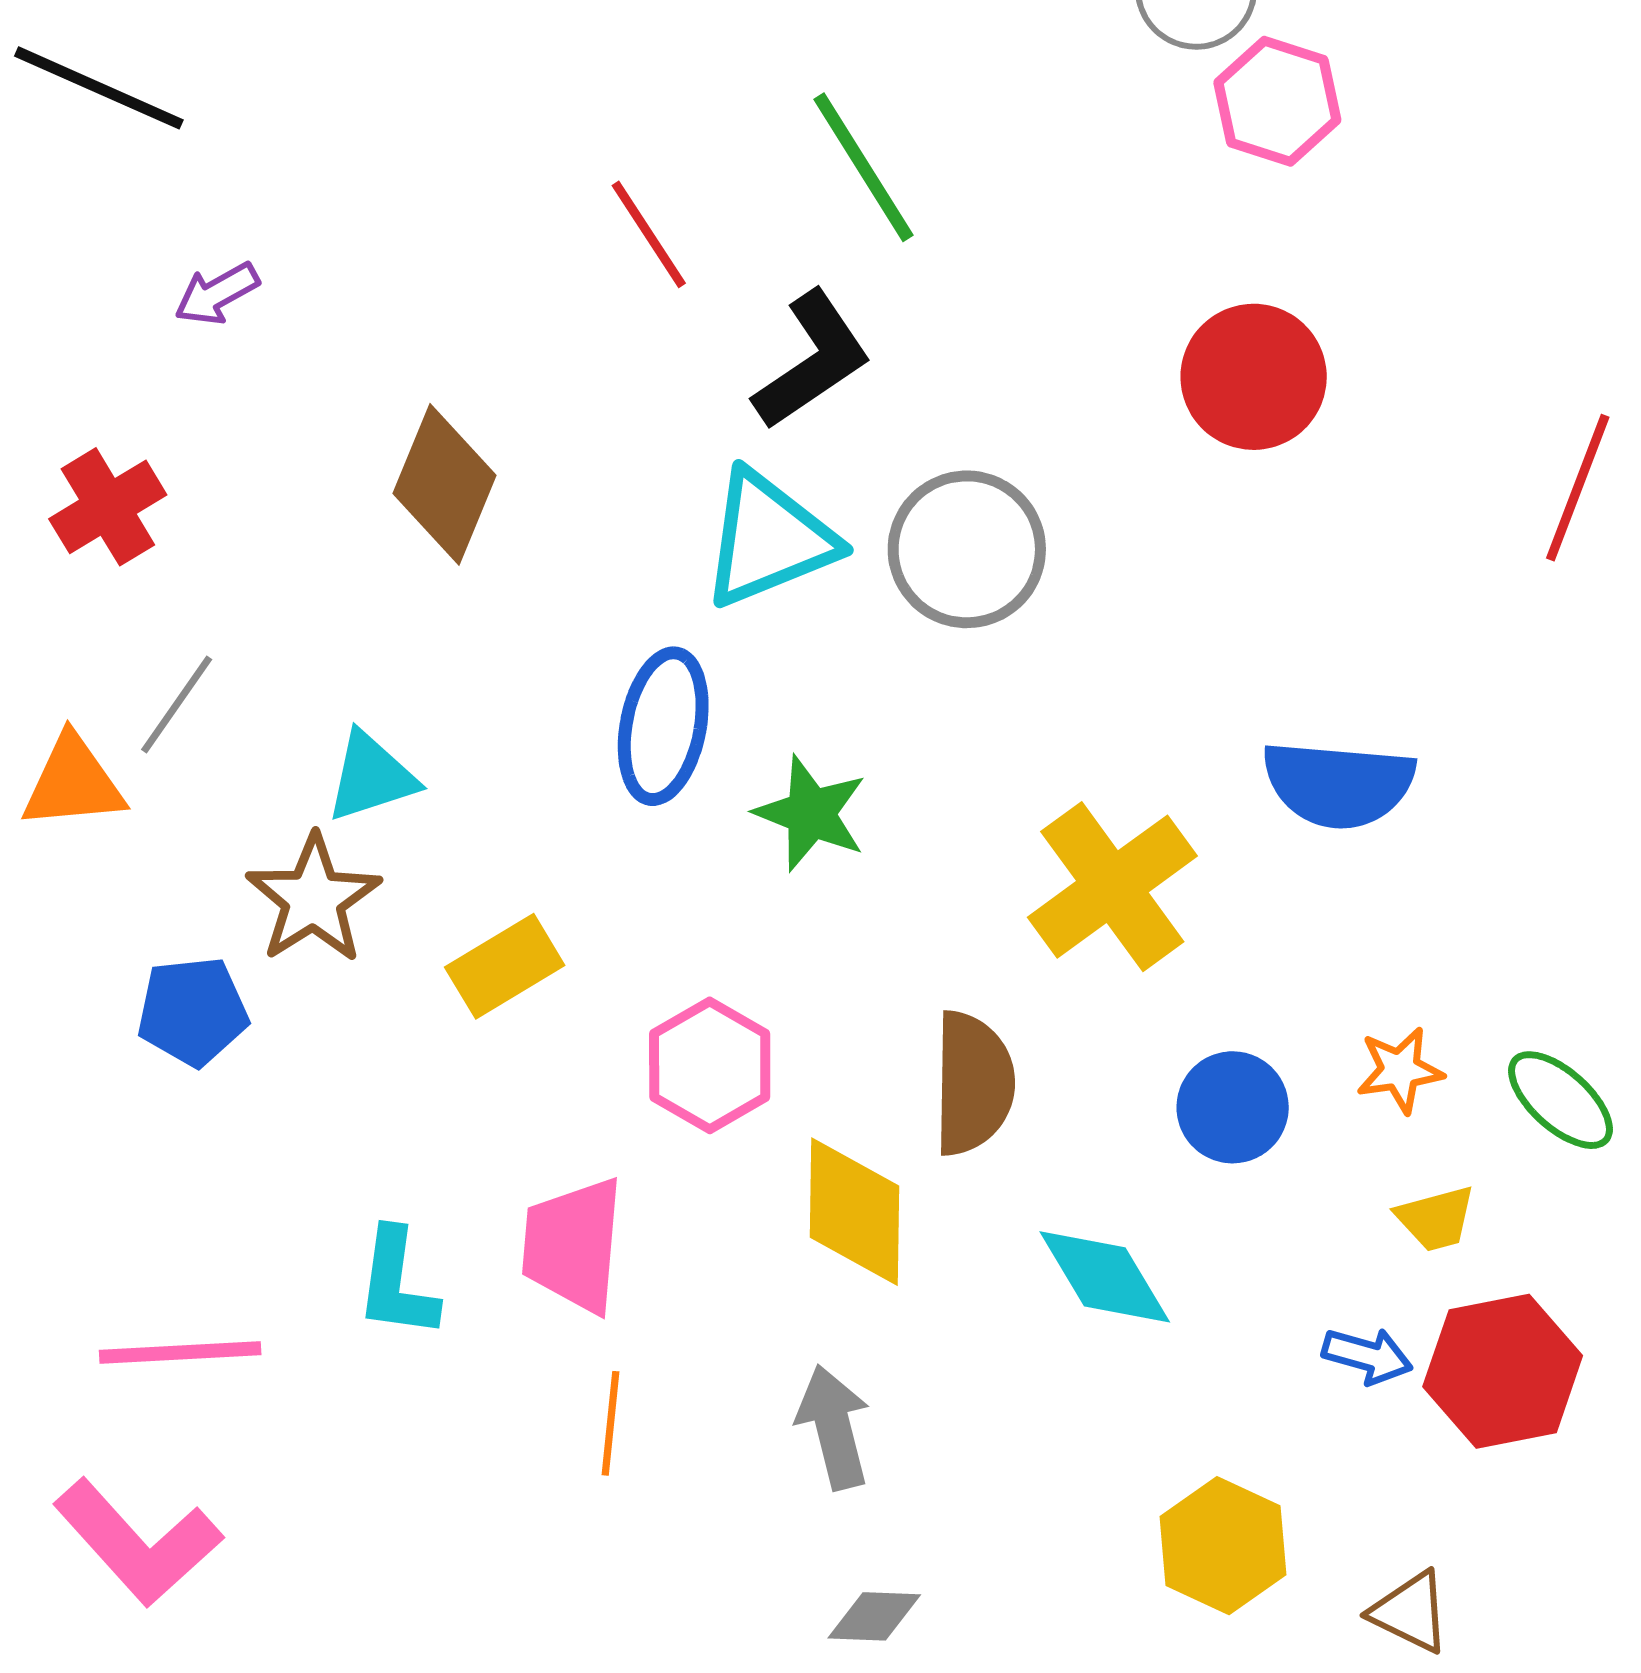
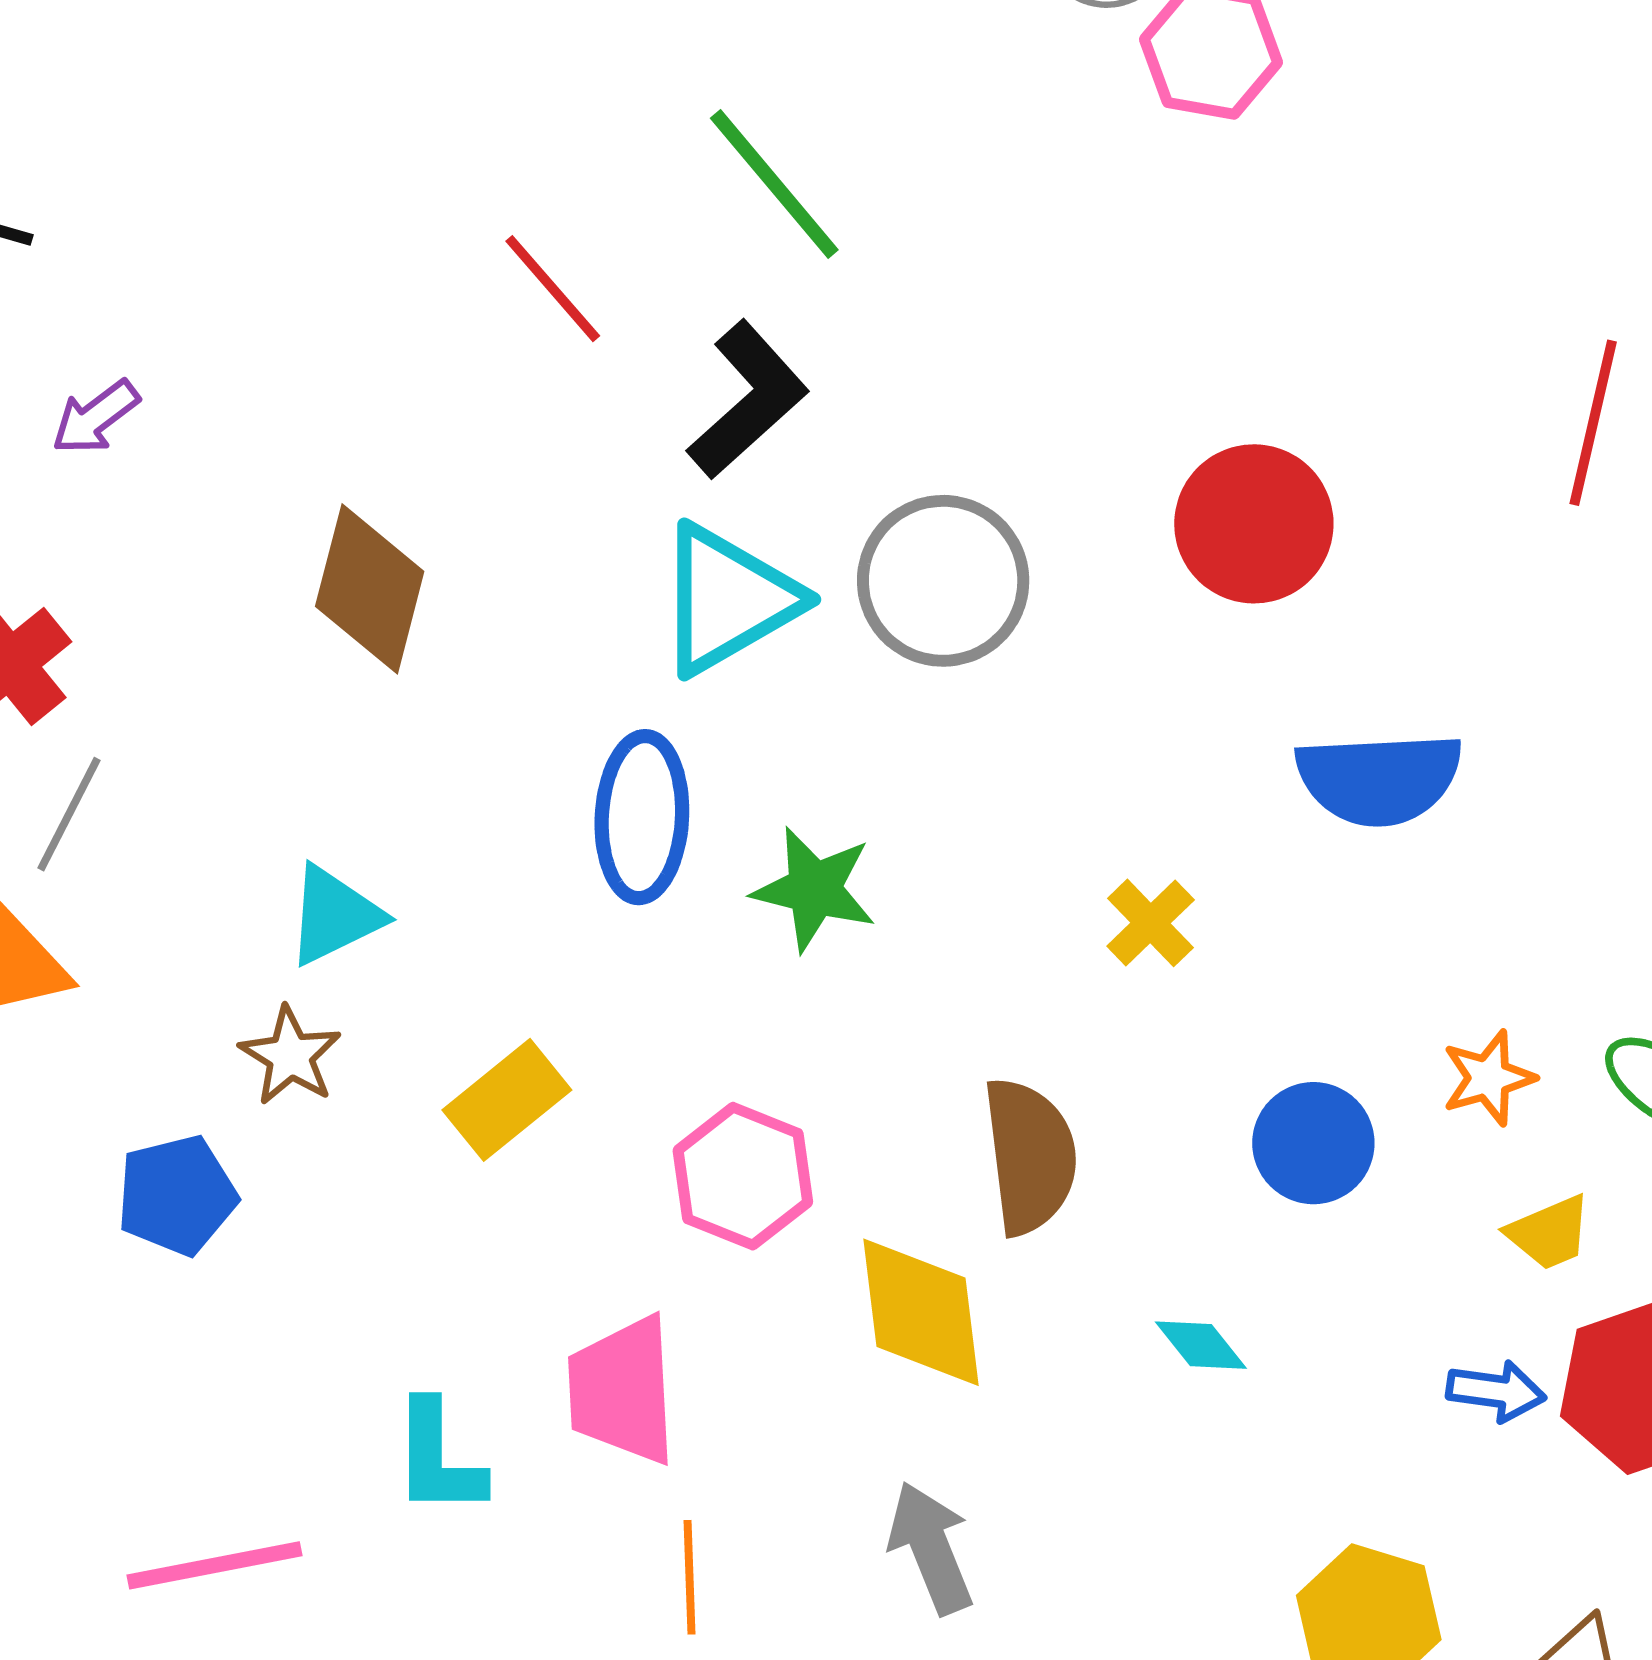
red circle: (1254, 377) -> (1254, 524), moved
gray line: (177, 705) -> (69, 814), moved
yellow cross: (1112, 887) -> (1151, 923), size x0.5
brown star: (313, 899) -> (290, 1056), size x0.7
cyan diamond: (1105, 1277) -> (1201, 1345), size x0.6

